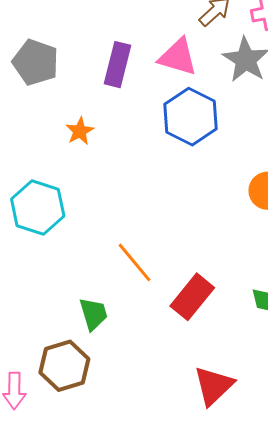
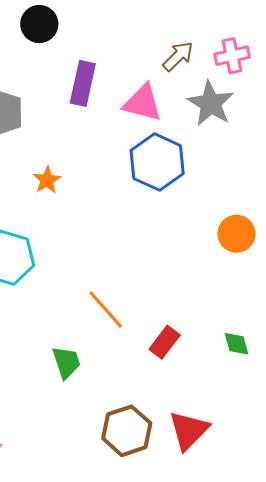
purple rectangle: (118, 65) -> (83, 83), moved
red rectangle: (192, 297) -> (165, 342), size x0.7
brown hexagon: (64, 366) -> (127, 431), moved

